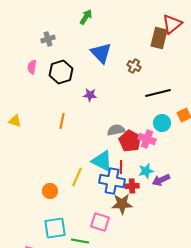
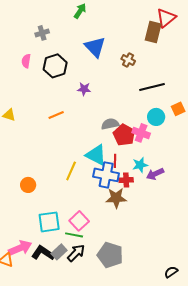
orange line: (62, 121) -> (56, 115), turned 56
orange circle: (50, 191) -> (28, 185), moved
pink square: (100, 222) -> (79, 221), moved, turned 30

